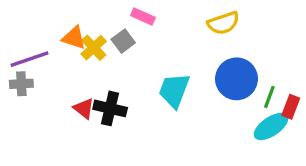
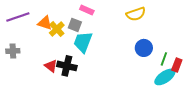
gray square: (123, 41) -> (75, 25), turned -32
purple line: (30, 59) -> (18, 17), moved
blue circle: (237, 79) -> (144, 48), size x0.7
cyan trapezoid: (174, 90) -> (83, 42), moved

